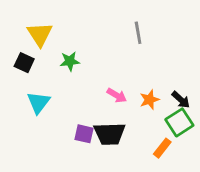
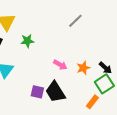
gray line: (138, 33) -> (75, 21), turned 56
black trapezoid: (110, 134) -> (55, 92), turned 60

